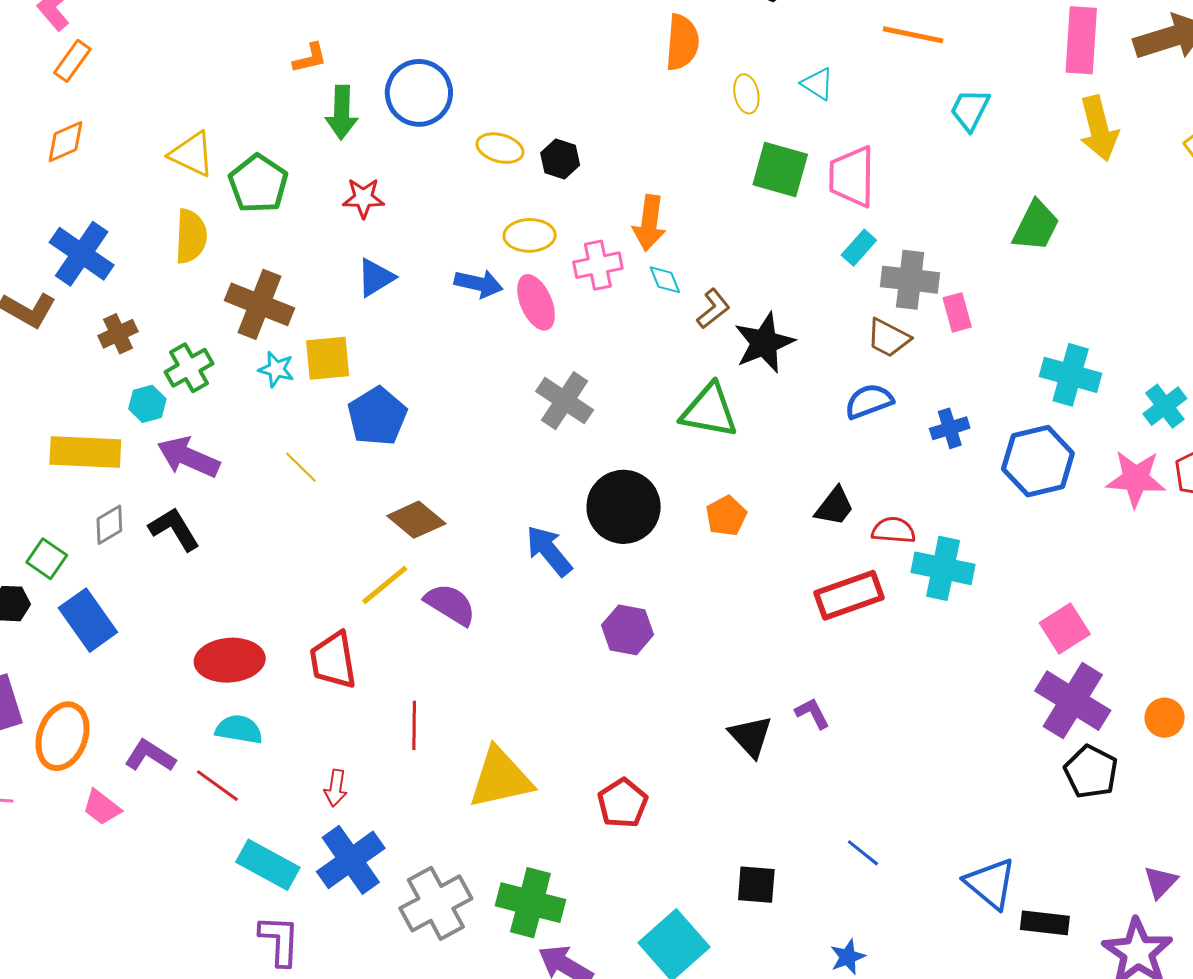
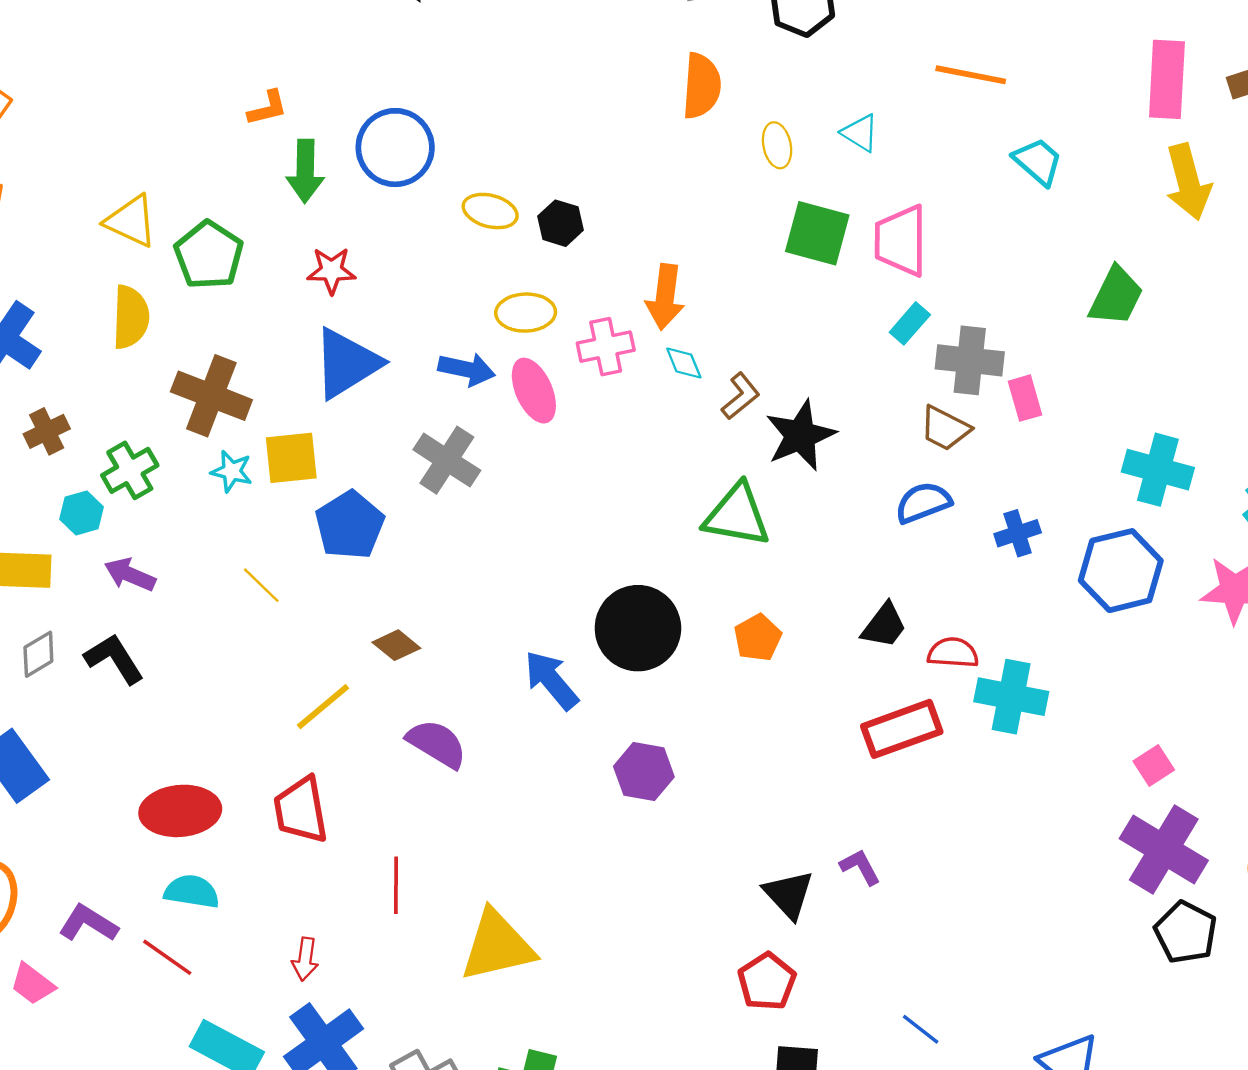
cyan trapezoid: (970, 110) -> (1038, 162), turned 105
blue triangle: (376, 278) -> (347, 363), size x1.6
gray cross: (565, 401) -> (447, 460), moved
purple arrow: (188, 457) -> (130, 575), size x0.7
brown diamond: (416, 520) -> (396, 645), size x0.7
yellow line: (385, 585) -> (323, 707), moved
pink square: (1065, 628) -> (1154, 766), size x0.7
red pentagon: (623, 803) -> (767, 982), moved

